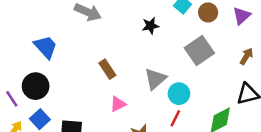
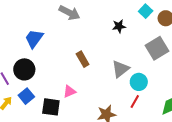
blue trapezoid: (46, 47) -> (34, 39), turned -105
pink triangle: (118, 104) -> (69, 92), moved

